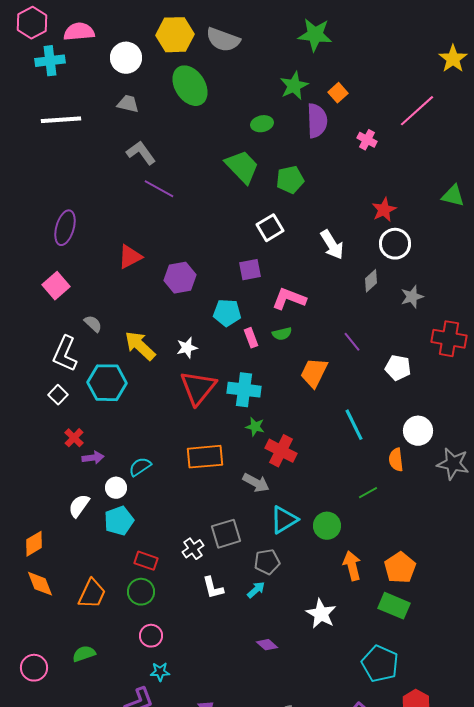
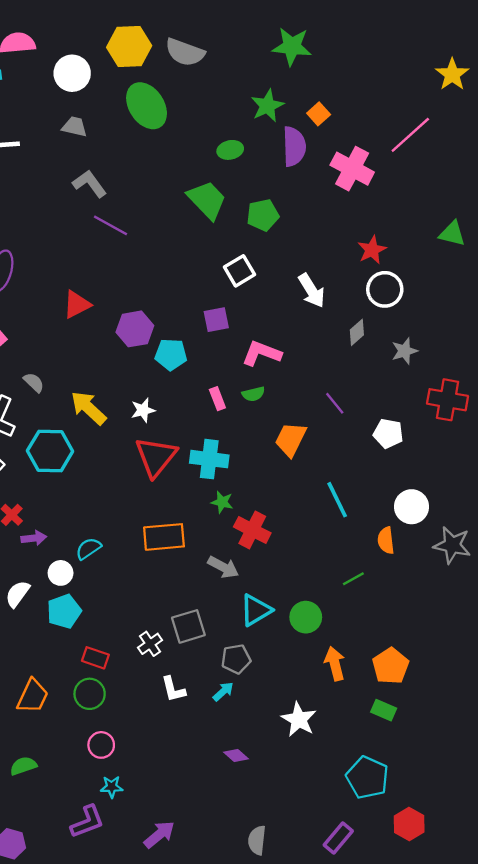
pink cross: (367, 140) -> (352, 169), size x1.8
cyan pentagon: (227, 313) -> (171, 354), moved
green rectangle: (394, 606) -> (384, 710), size x0.7

